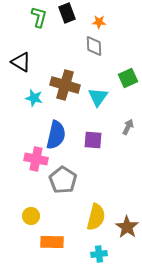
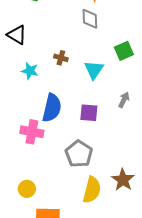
brown cross: (65, 85) -> (61, 58), size x0.5
gray pentagon: (63, 180) -> (79, 154), moved
brown star: (127, 227) -> (123, 180), moved

